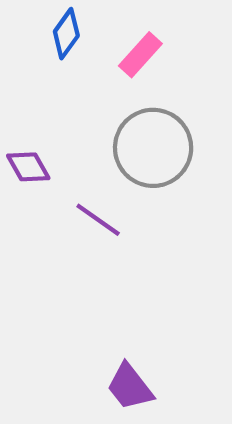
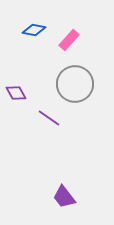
blue diamond: (66, 34) -> (34, 30), turned 65

